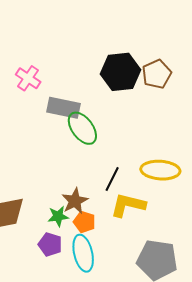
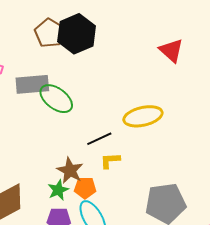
brown pentagon: (157, 74) -> (49, 33), moved
black line: (112, 179) -> (99, 139), turned 55
yellow L-shape: (128, 205) -> (110, 161), moved, size x0.6

